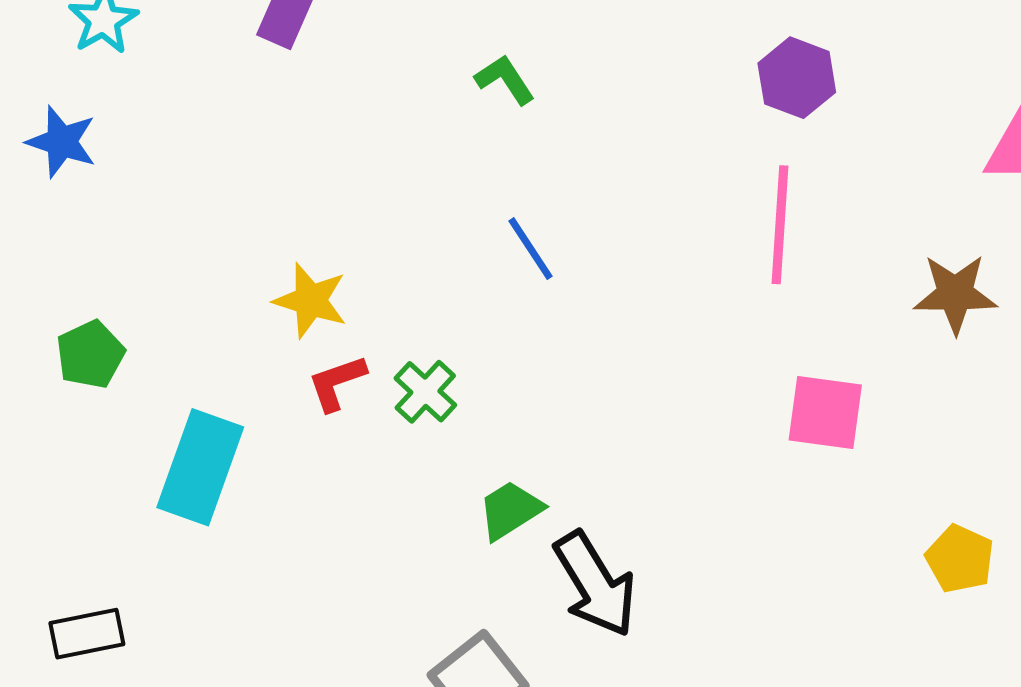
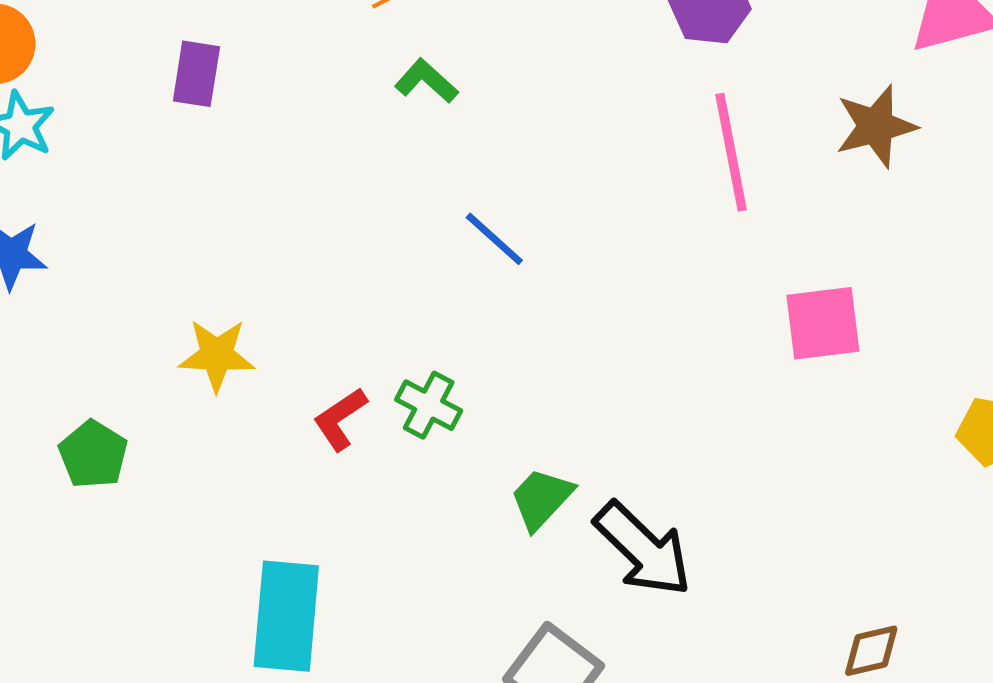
brown star: (955, 294) -> (876, 126), moved
yellow star: (311, 301) -> (217, 355), moved
cyan rectangle: (200, 467) -> (286, 616), moved

